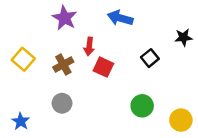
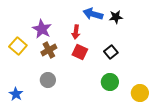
purple star: (65, 18) -> (42, 29), moved
black star: (184, 37) -> (116, 17), moved
red arrow: (89, 46) -> (76, 32), moved
black square: (150, 58) -> (111, 52), moved

